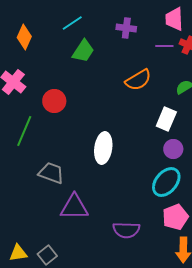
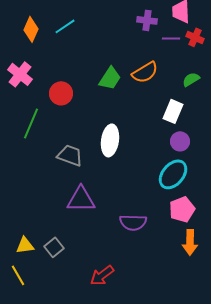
cyan line: (72, 23) -> (65, 26), moved
purple cross: (126, 28) -> (147, 20), moved
green trapezoid: (83, 51) -> (110, 78), moved
gray trapezoid: (51, 173) -> (70, 155), moved

